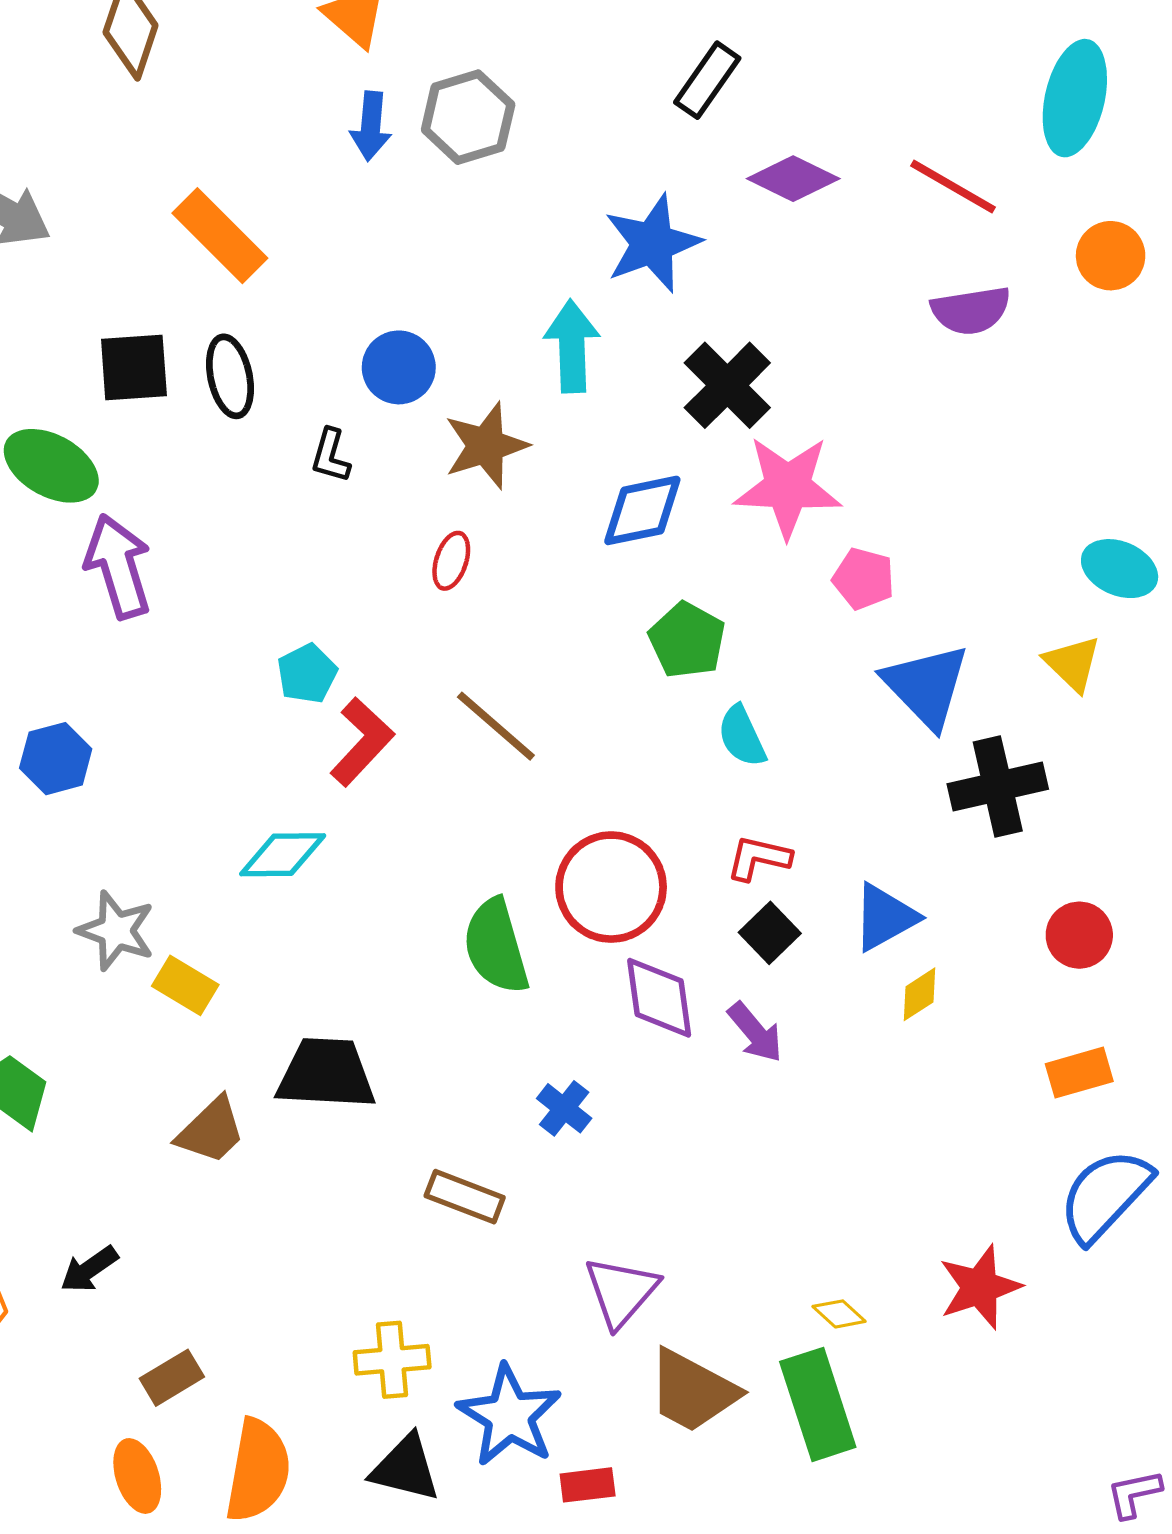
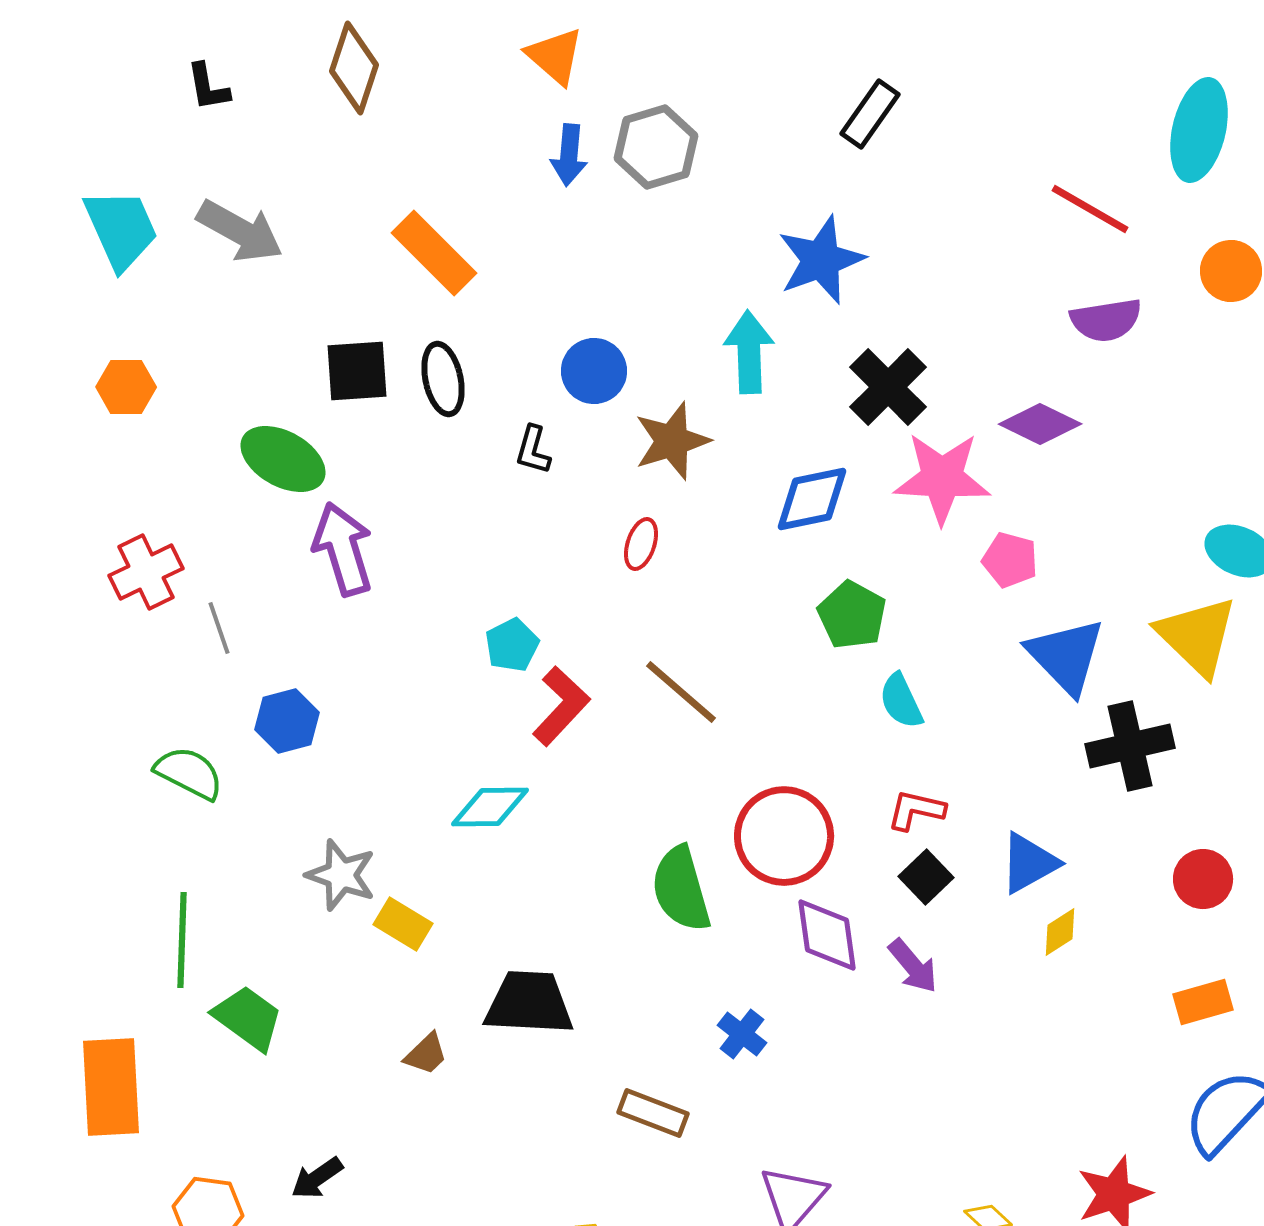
purple diamond: (793, 179) -> (1040, 424), moved
yellow triangle: (1073, 664) -> (1197, 636), size x1.6
brown trapezoid: (211, 1131) -> (426, 1054), size x0.7

